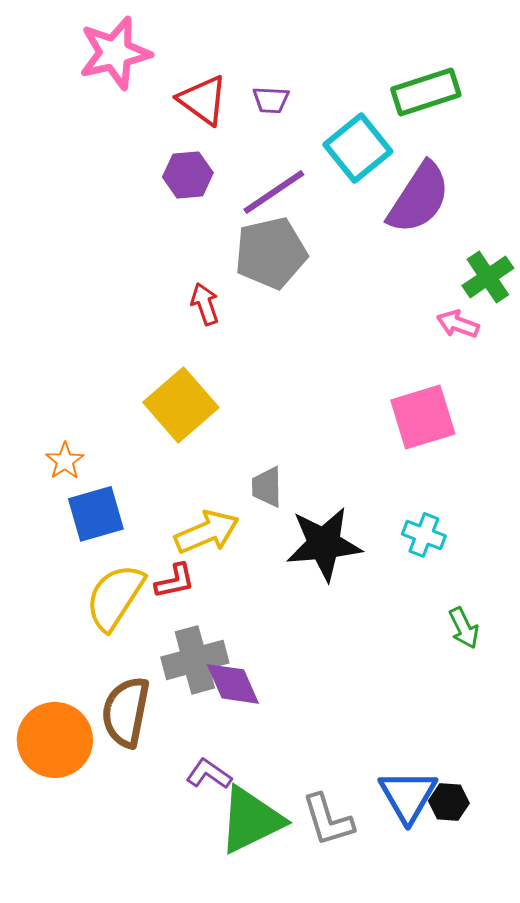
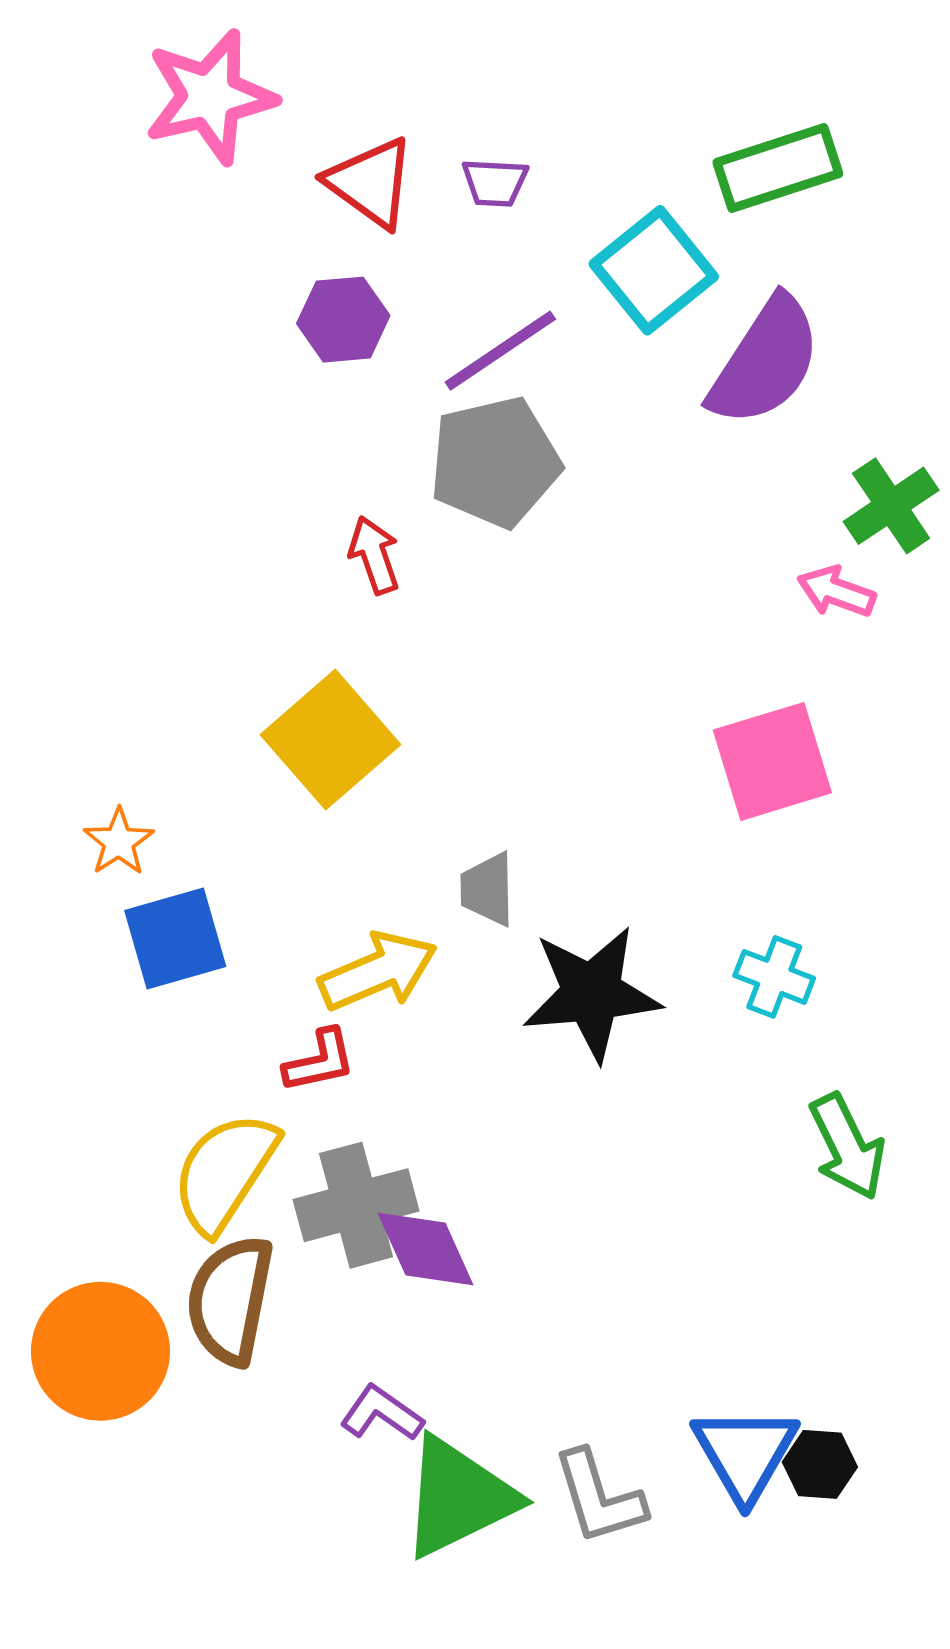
yellow semicircle: (115, 597) -> (225, 1172), moved
green arrow: (464, 628) -> (847, 1147), size x1.4

